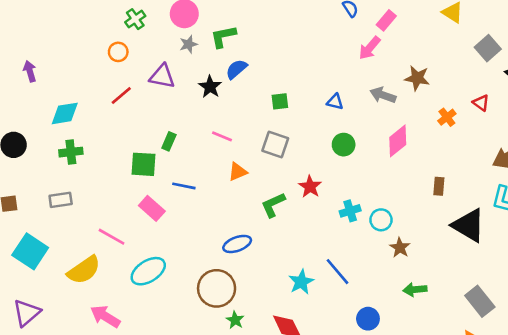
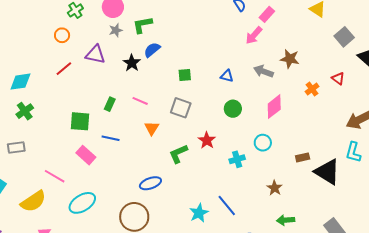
green rectangle: (169, 141) -> (110, 104), moved
green cross: (71, 152) -> (25, 111), turned -30
orange triangle: (238, 172) -> (152, 128), turned -35
brown rectangle: (439, 186) -> (303, 157), moved, turned 72
cyan circle: (381, 220) -> (263, 143), moved

